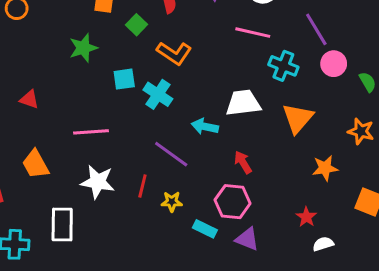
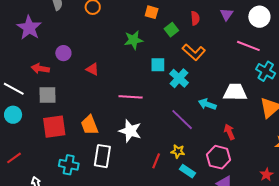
orange trapezoid: (35, 164) -> (89, 125), moved
red line: (142, 186) -> (156, 161), moved
cyan rectangle: (205, 229) -> (188, 171), moved

